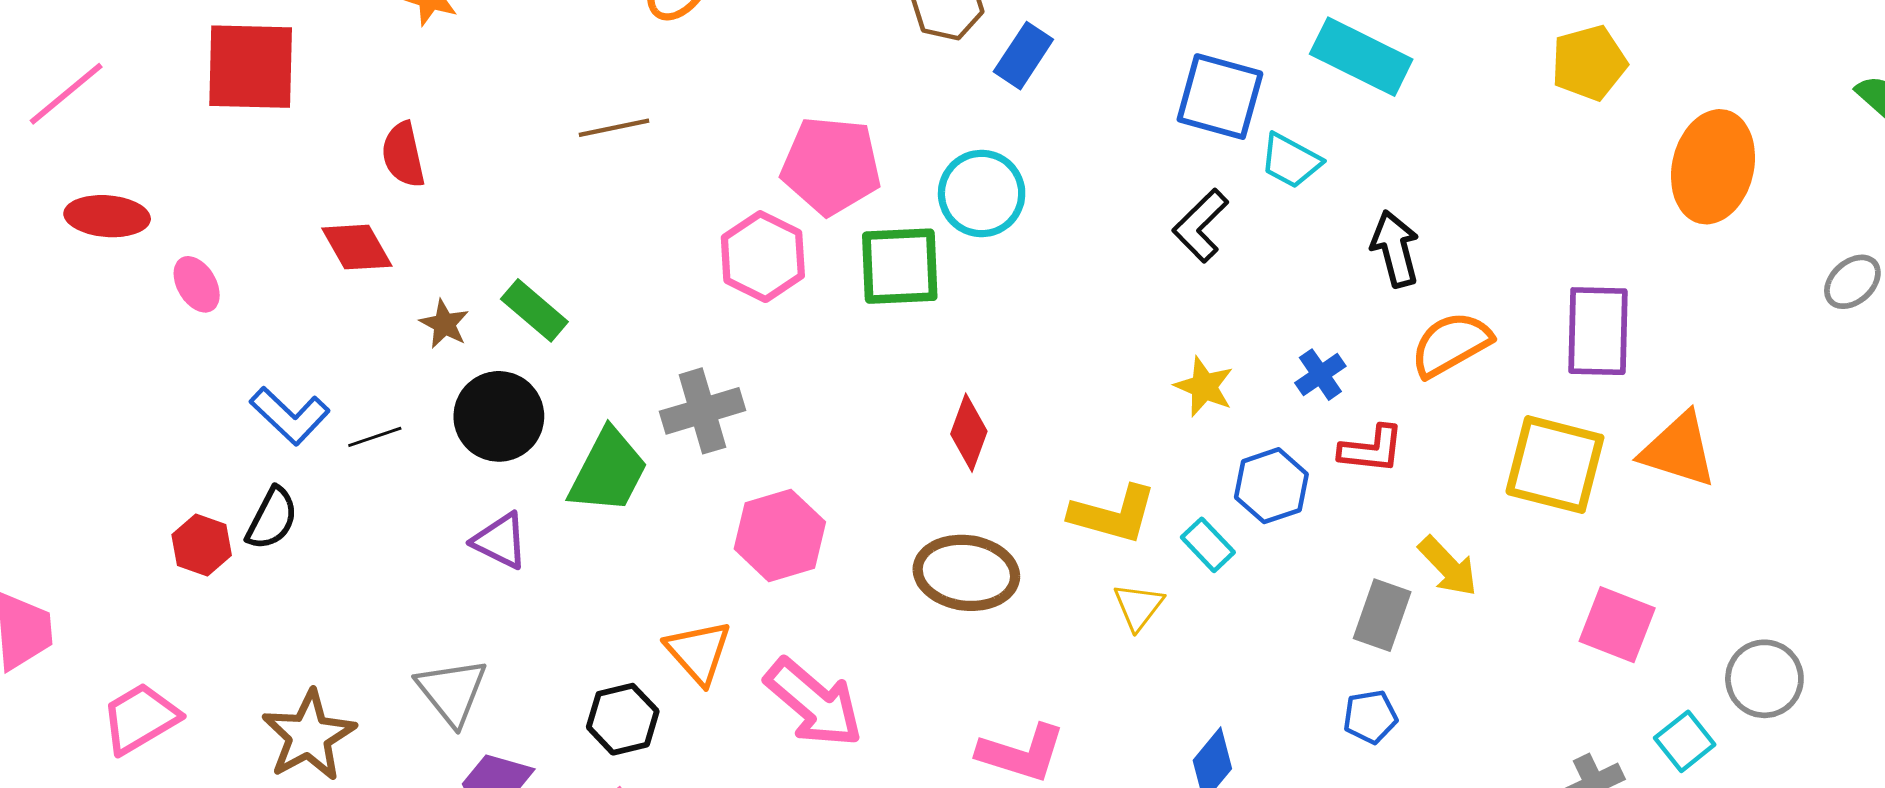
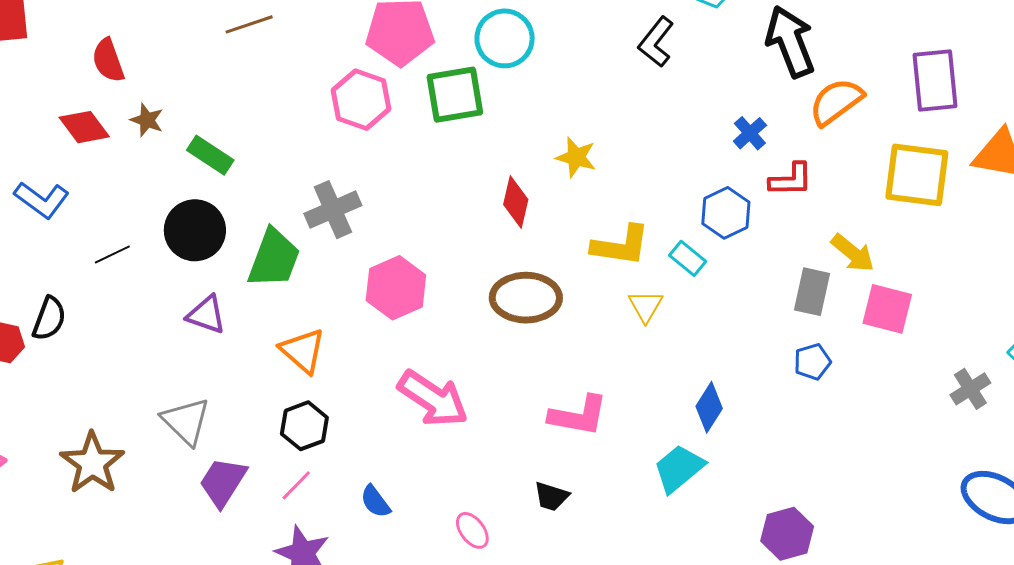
black arrow: (1395, 249) -> (790, 42), size x1.4
brown star: (444, 324) -> (147, 120), moved
yellow star: (1204, 387) -> (576, 157), moved
blue L-shape: (290, 416) -> (42, 200), moved
pink square: (1617, 625) -> (887, 309), moved
orange triangle: (698, 652) -> (303, 351), moved

